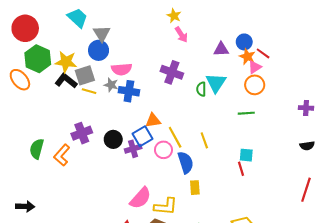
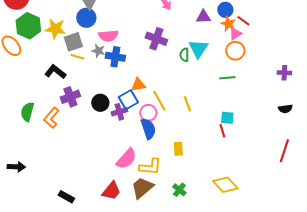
black L-shape: (66, 81) -> (55, 72), moved
blue semicircle: (186, 162) -> (148, 129), moved

